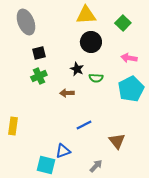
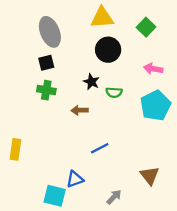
gray ellipse: (26, 22) -> (50, 32), moved
green cross: (39, 76) -> (46, 90), turned 35
brown triangle: (117, 141) -> (150, 176), moved

